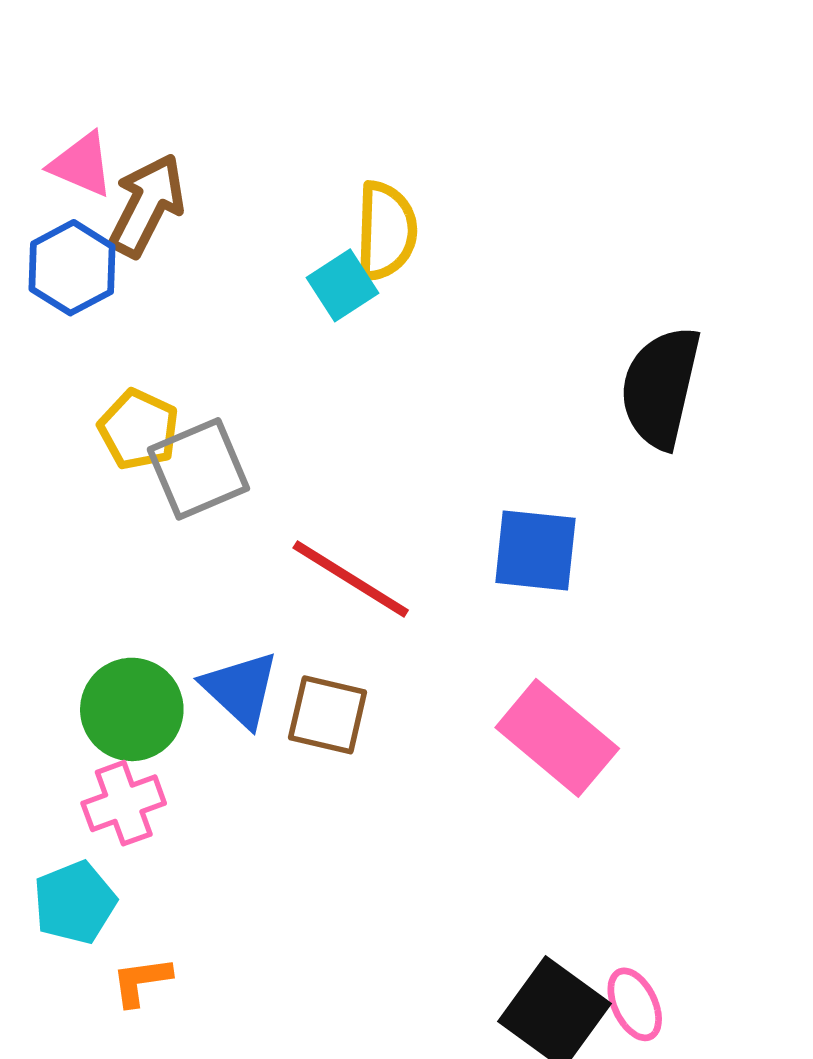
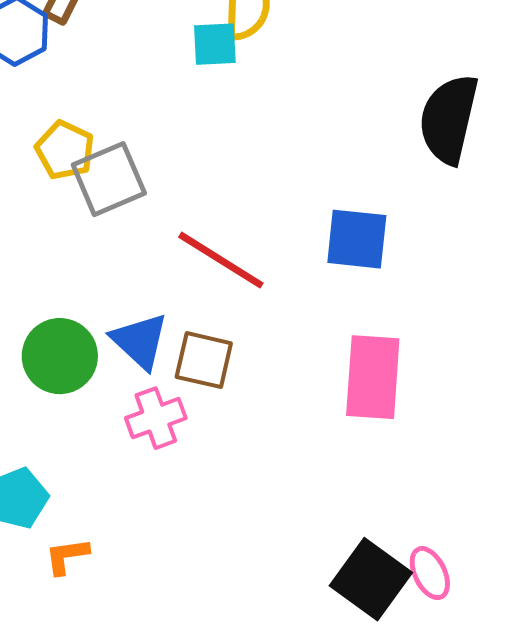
cyan square: (342, 285) -> (215, 44), turned 30
pink rectangle: (557, 738) -> (373, 377), turned 54
pink cross: (124, 803) -> (156, 418), moved

